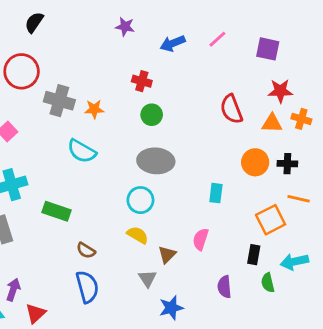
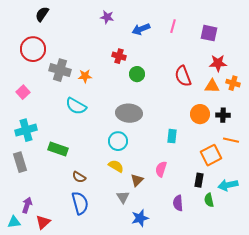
pink line: (217, 39) -> (173, 26), turned -32
green circle: (152, 115) -> (137, 74), moved

